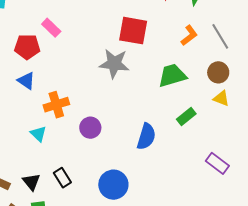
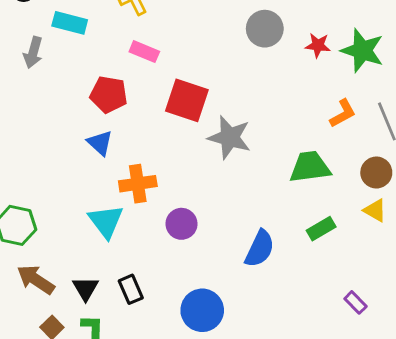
pink rectangle: (51, 28) -> (144, 52), moved, turned -30
red square: (133, 31) -> (187, 100), moved
cyan triangle: (38, 134) -> (106, 221), size x1.5
purple rectangle: (217, 163) -> (355, 302), size x0.7

